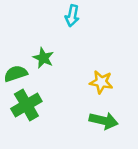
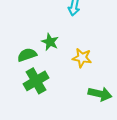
yellow star: (101, 82) -> (82, 58), moved

